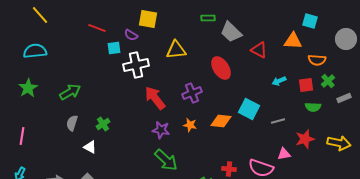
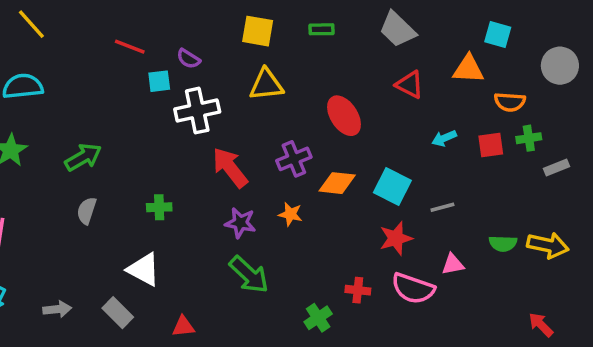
yellow square: (148, 19) -> (258, 31), moved
gray trapezoid: (231, 32) -> (398, 29), moved
green cross: (328, 81) -> (529, 138), turned 32
green semicircle: (313, 107) -> (503, 244), moved
orange diamond: (221, 121) -> (337, 183), moved
green cross: (103, 124) -> (159, 207), moved, turned 32
red star: (305, 139) -> (396, 238), moved
white triangle: (90, 147) -> (144, 269), moved, size x1.5

